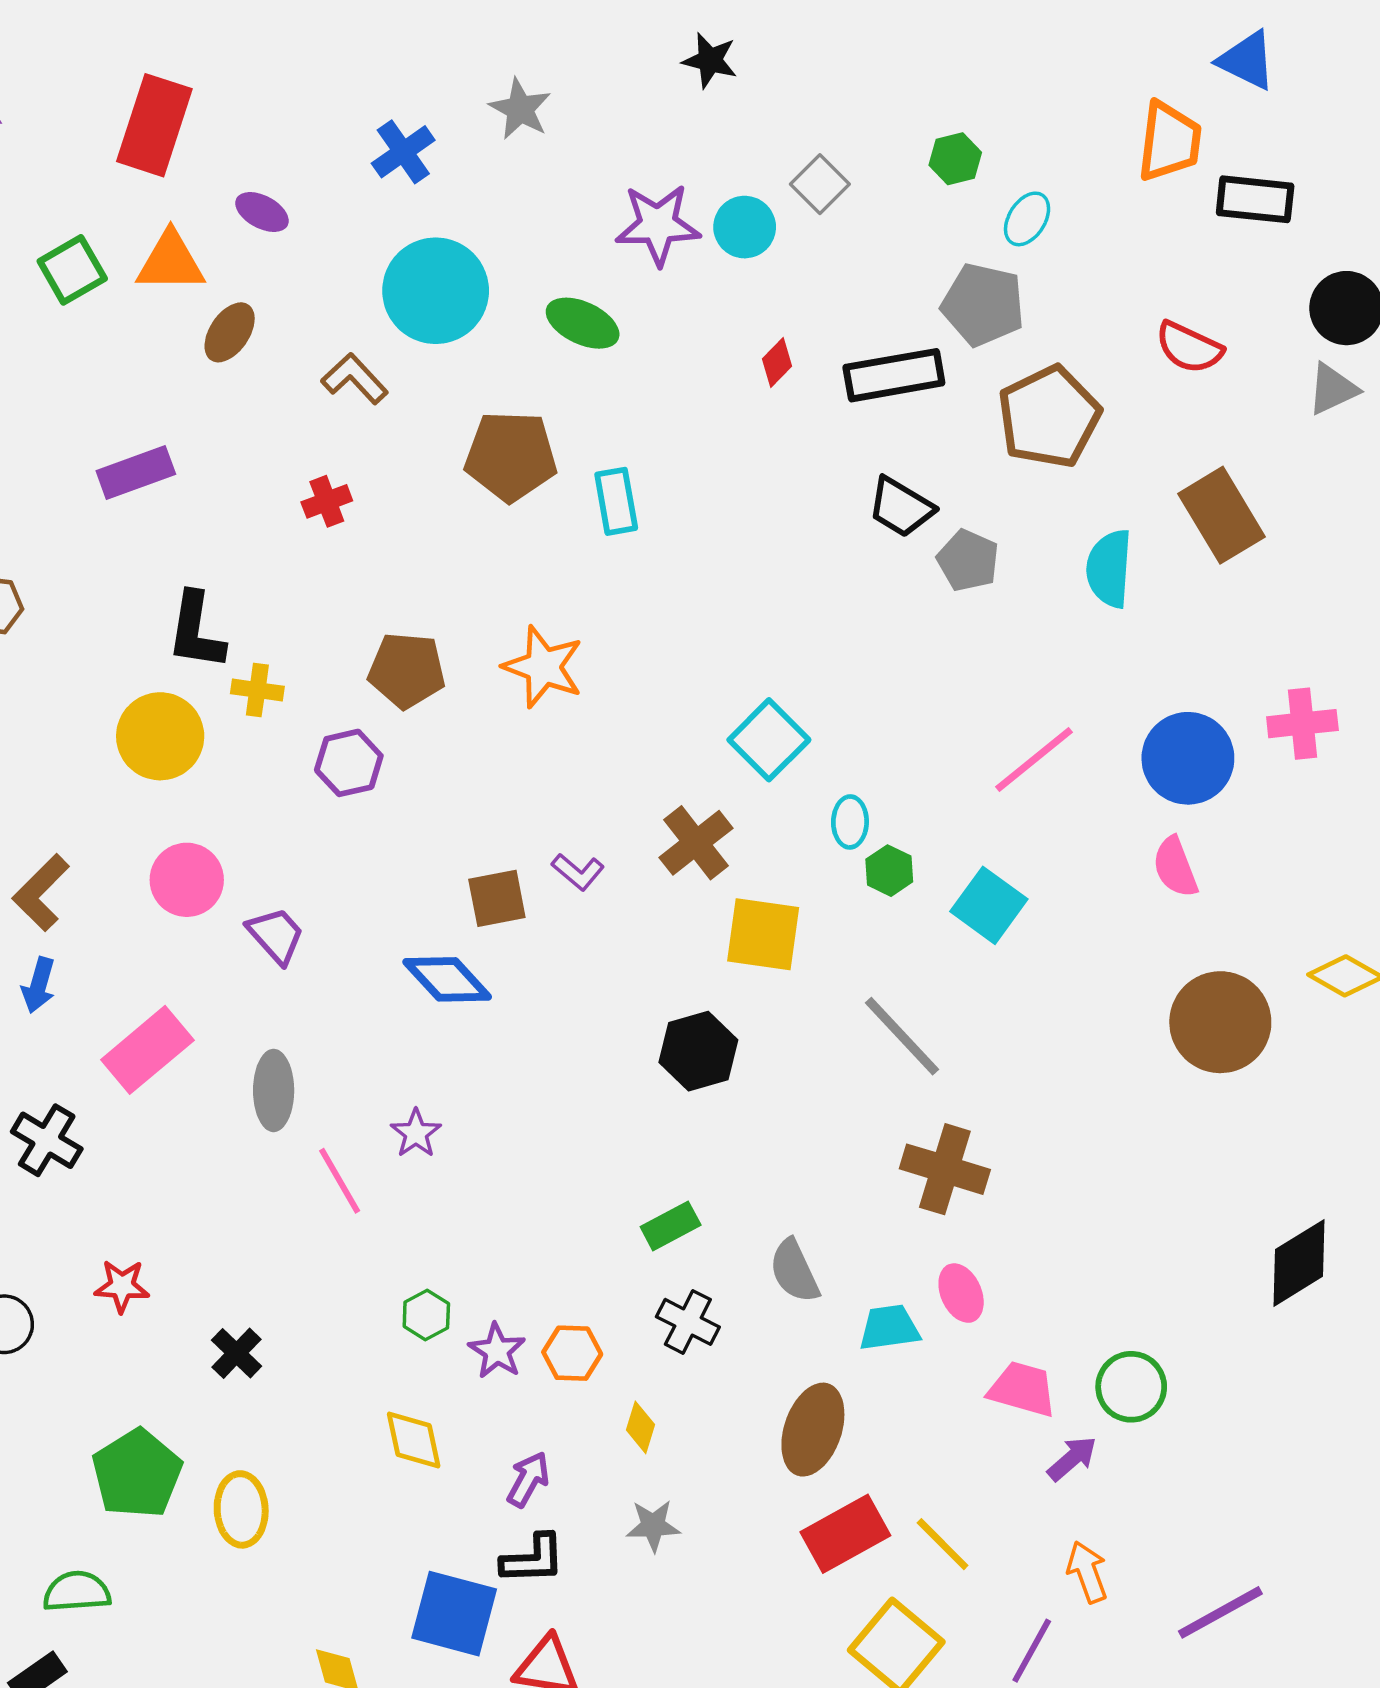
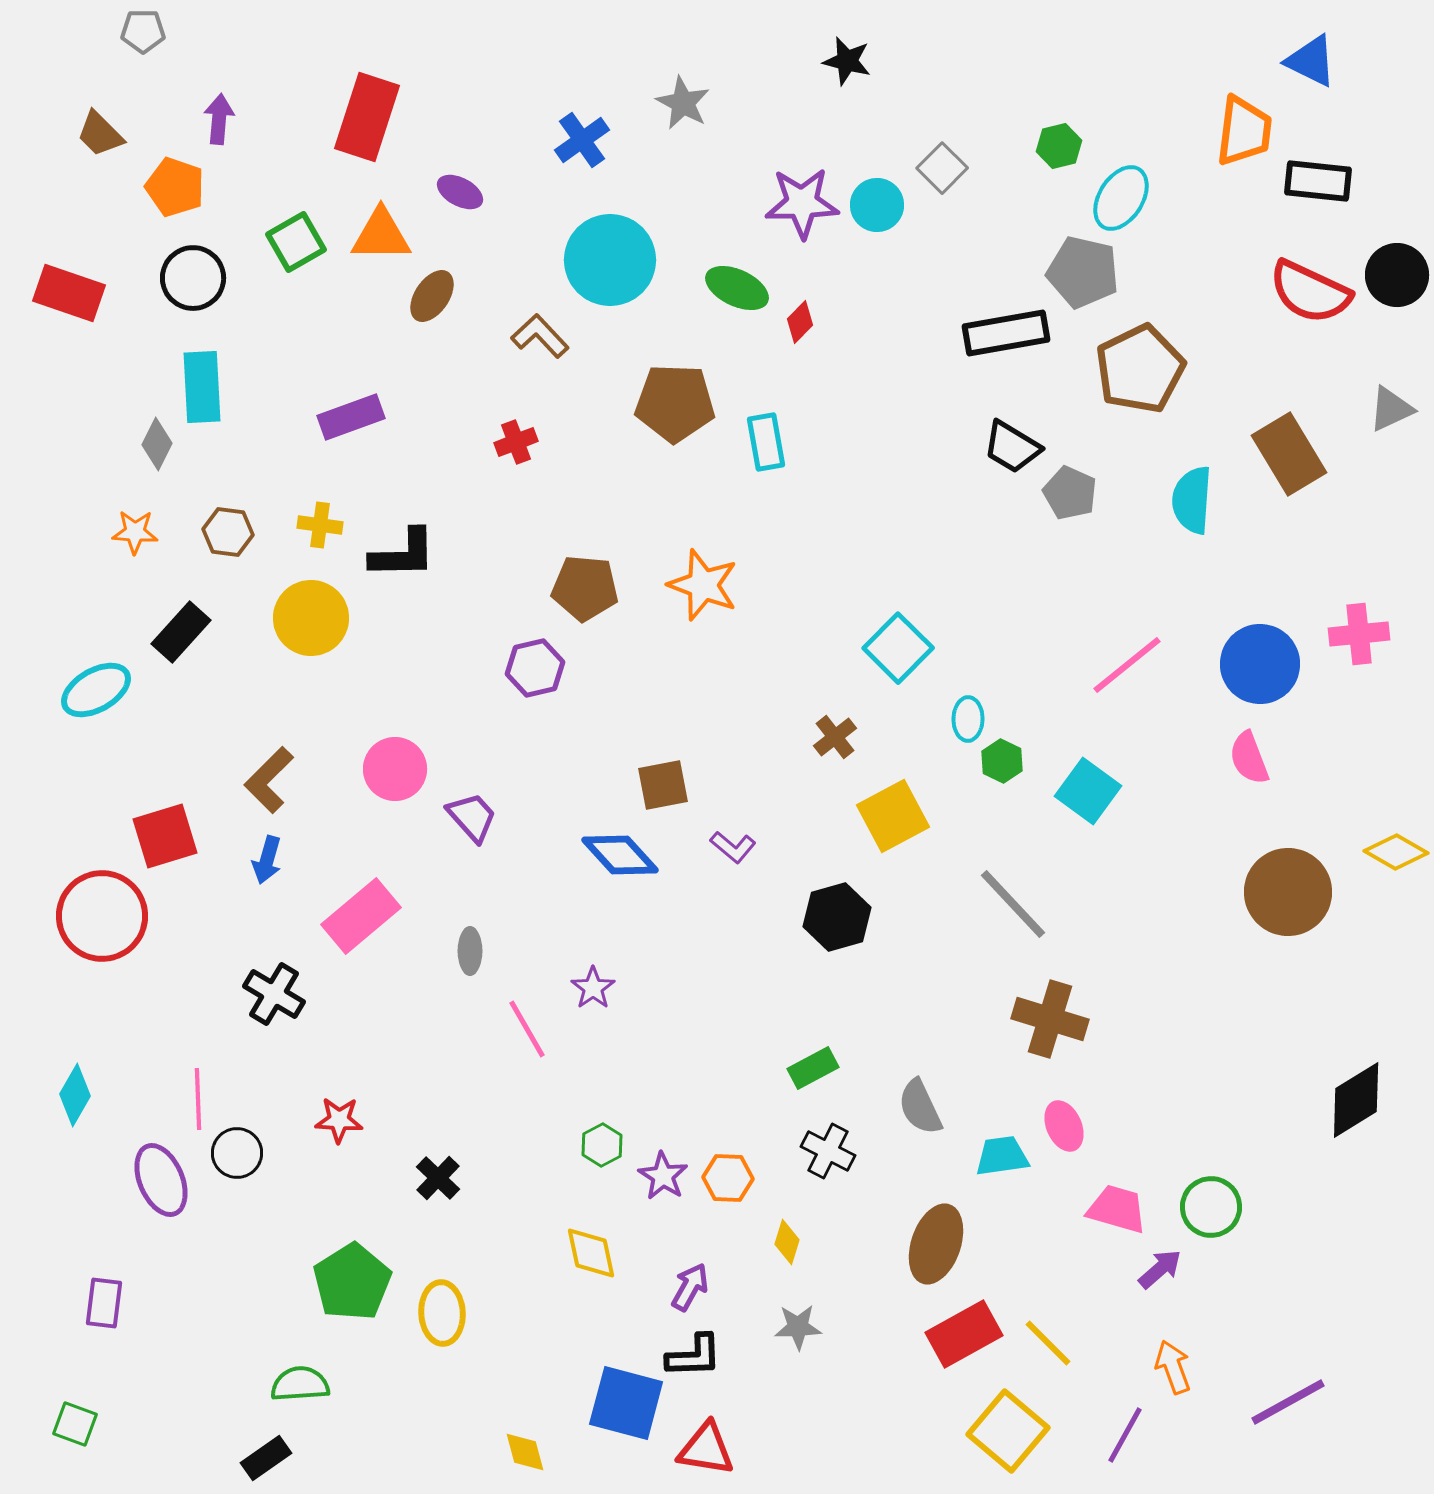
cyan ellipse: (1027, 219) -> (1121, 198), size x1.4
red semicircle: (1189, 347) -> (1310, 292), moved, size x1.4
red diamond: (777, 362) -> (800, 322), moved
gray triangle: (1333, 389) -> (1391, 409), moved
black L-shape: (196, 631) -> (403, 554), turned -100
yellow cross: (257, 690) -> (320, 525), moved
yellow circle: (160, 736) -> (311, 618), moved
brown cross: (696, 843) -> (835, 737), size x0.7
purple L-shape: (578, 872) -> (733, 847), moved
yellow square: (763, 934) -> (893, 816), turned -36
gray ellipse: (274, 1090) -> (470, 951), size x0.7

